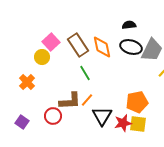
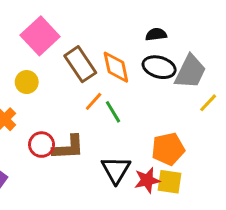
pink square: (51, 42) -> (40, 36), moved, size x1.4
green line: (85, 73) -> (113, 112), moved
orange line: (87, 100) -> (94, 101), moved
red circle: (53, 116) -> (42, 145), moved

